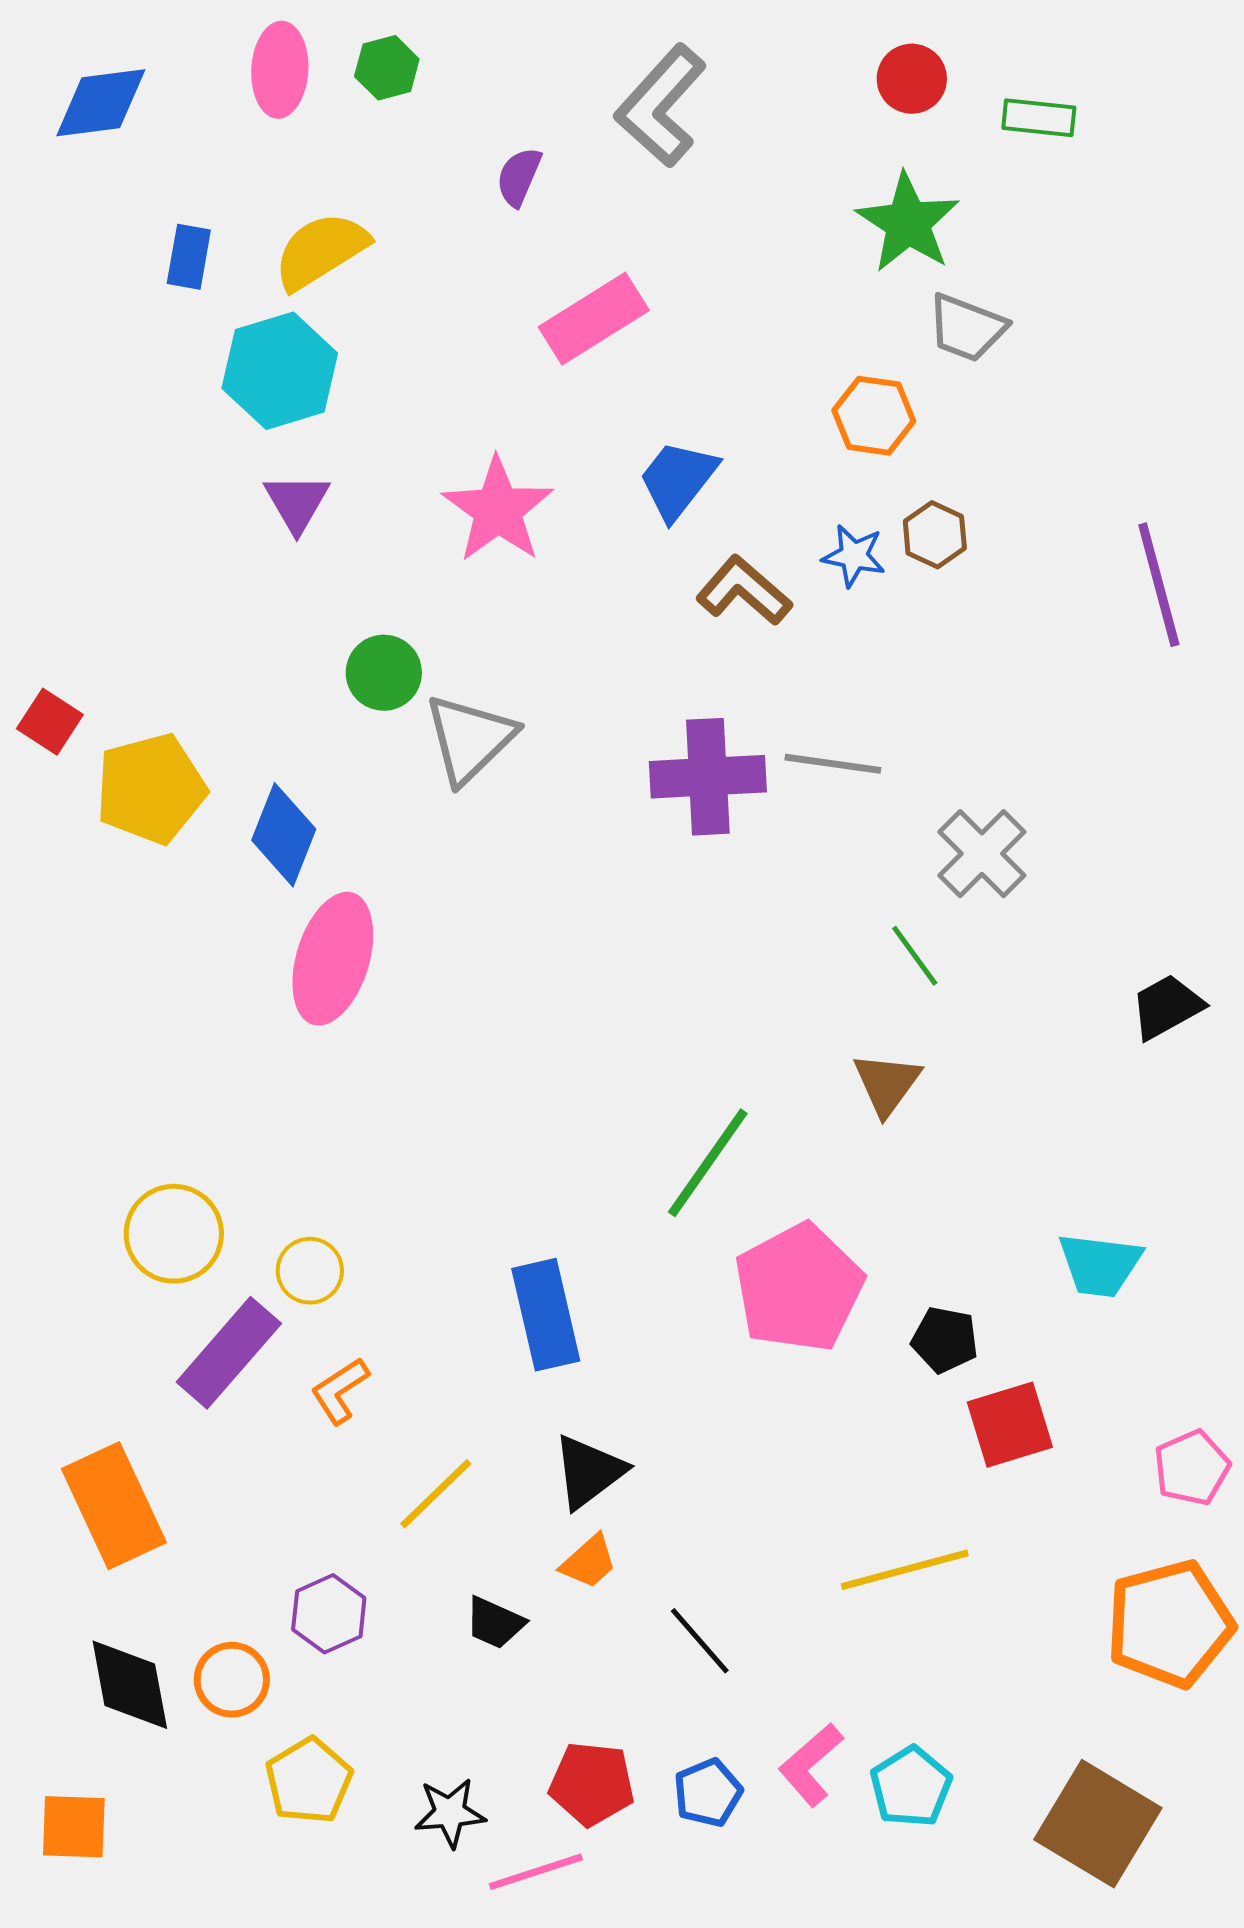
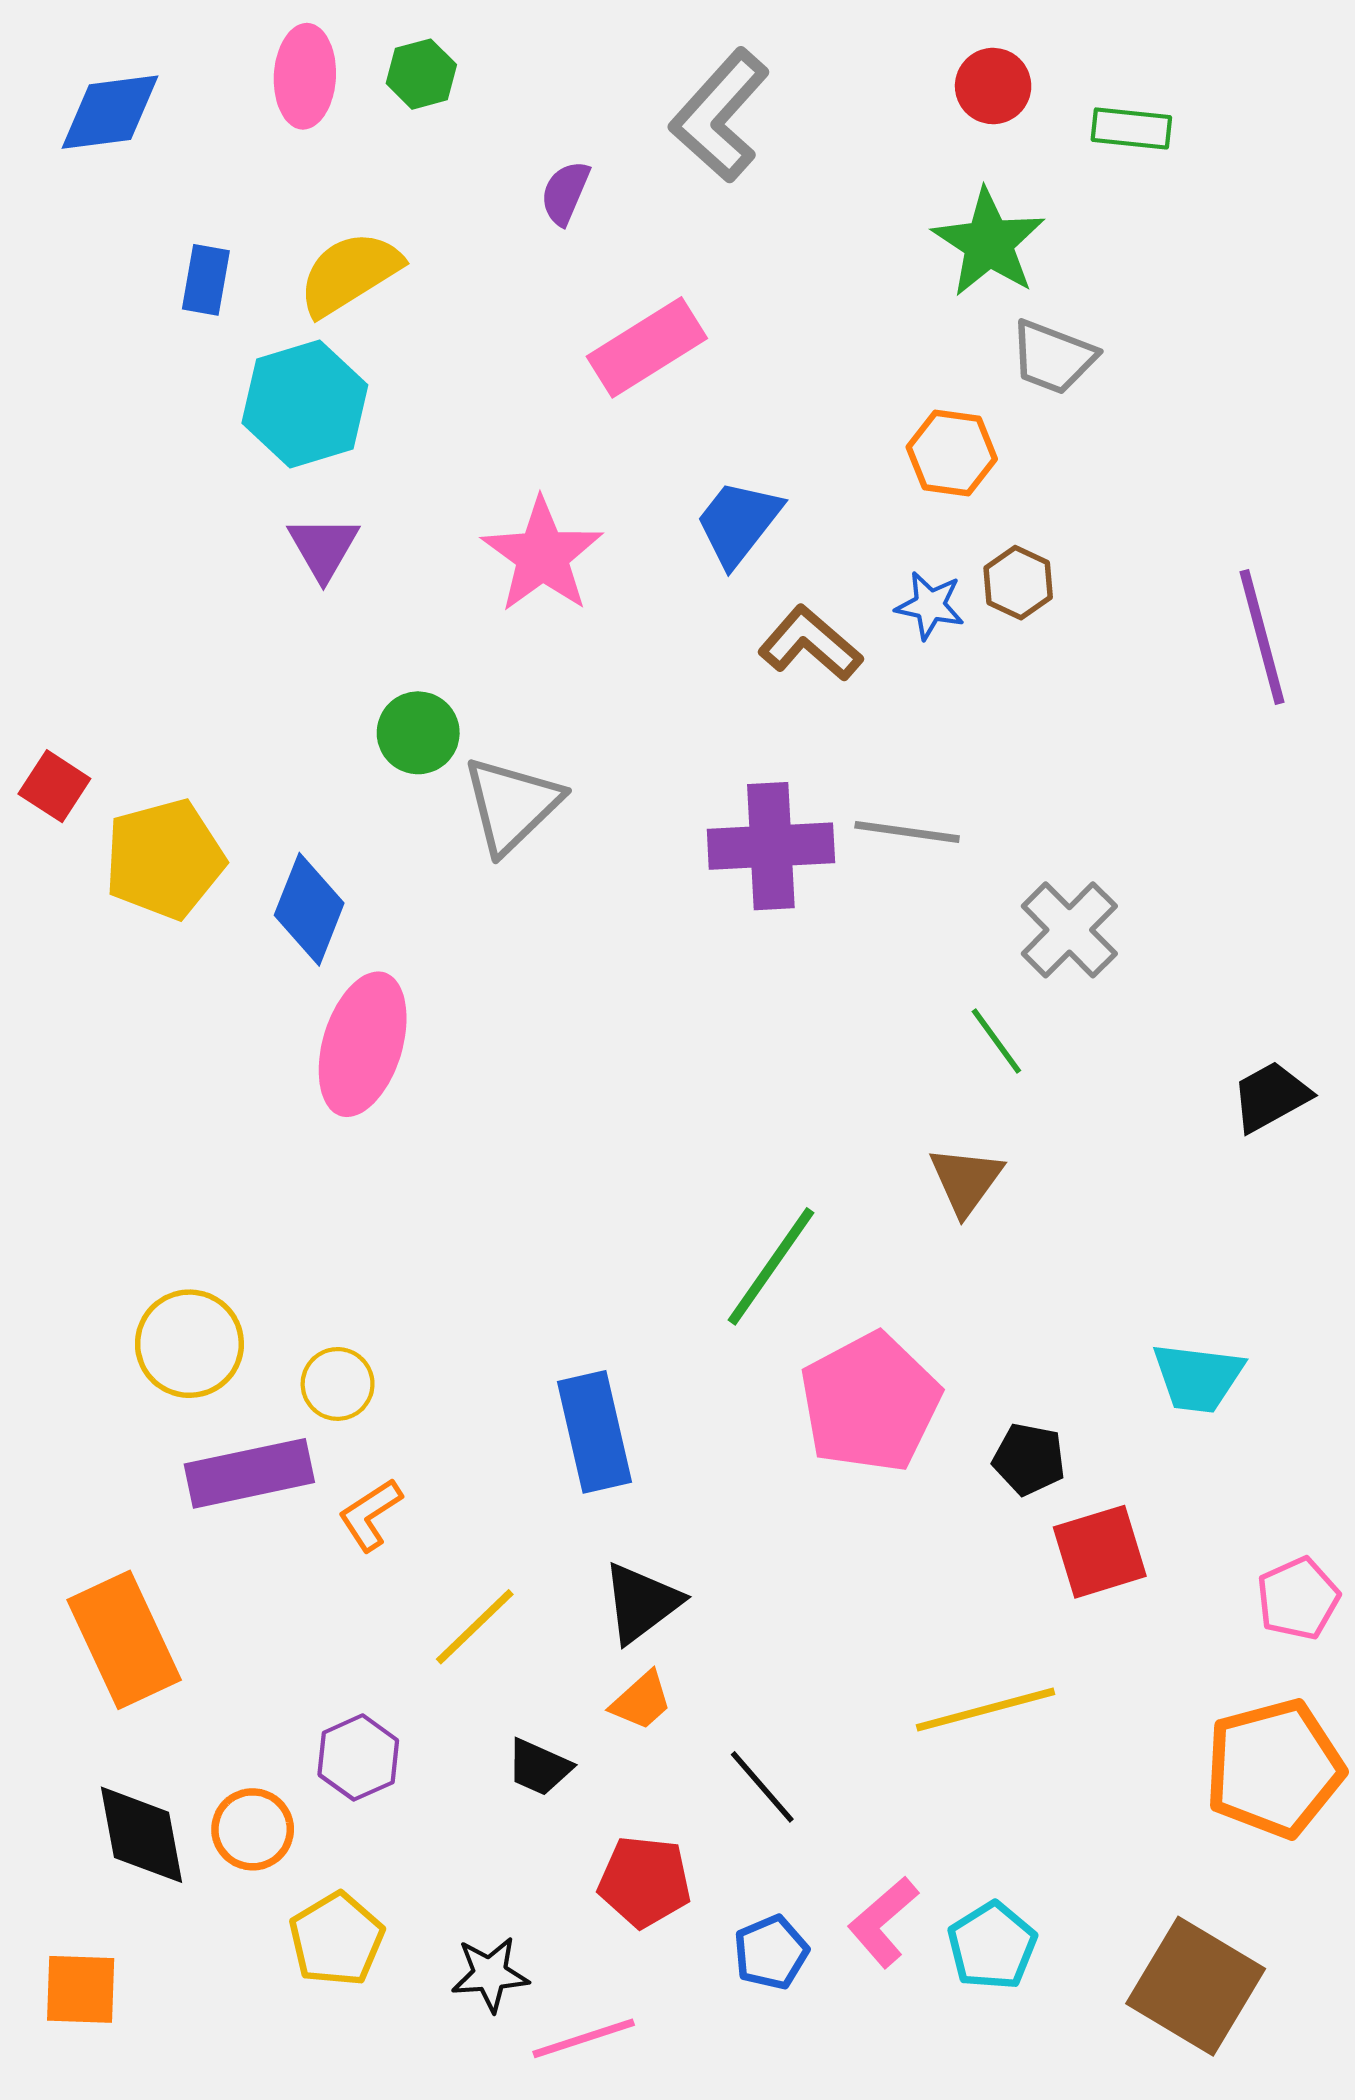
purple rectangle: (229, 1353) -> (249, 1473), turned 37
red pentagon: (592, 1784) -> (645, 1882), moved

